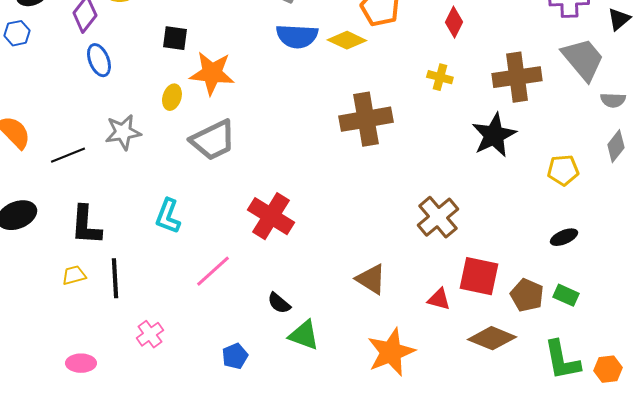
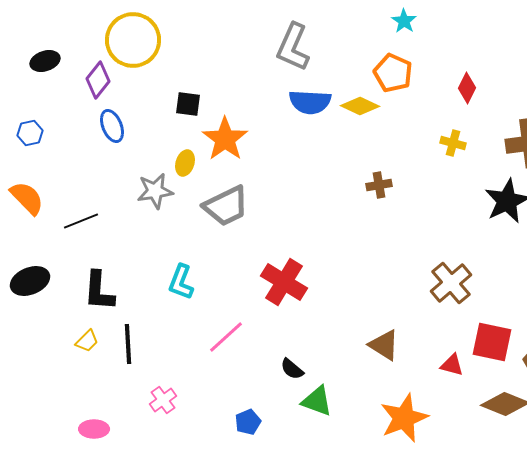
blue hexagon: (17, 33) -> (30, 133), moved
orange star: (212, 73) -> (225, 139), turned 30
brown cross: (366, 119) -> (379, 185), size x0.5
gray star: (123, 132) -> (155, 191), moved
yellow trapezoid: (74, 275) -> (87, 341), turned 150

